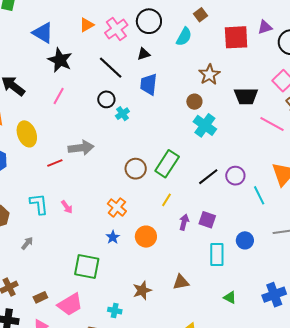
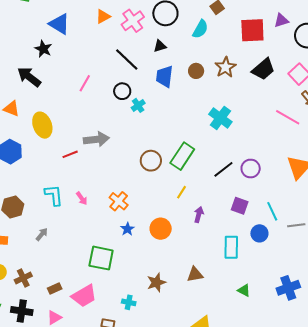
black star: (60, 60) -> (43, 49), moved, size x0.7
pink line: (59, 96) -> (85, 83), moved
black trapezoid: (246, 96) -> (263, 69), moved, turned -40
brown circle: (194, 102) -> (196, 71), moved
cyan line: (259, 195) -> (272, 211), moved
orange cross: (117, 207) -> (119, 201), moved
purple square: (207, 220) -> (240, 206), moved

